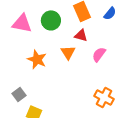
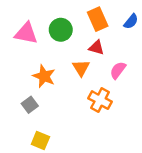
gray square: (19, 94) -> (30, 105), moved
orange cross: (104, 97) -> (100, 100), moved

